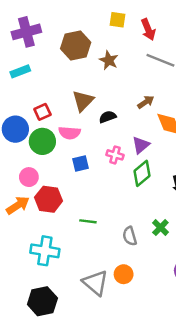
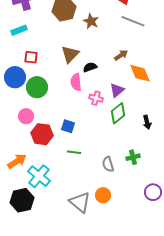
red square: (42, 112) -> (31, 57), moved, turned 32
pink semicircle: (69, 133) -> (76, 82), moved, turned 78
blue square: (81, 164) -> (68, 126), moved, turned 32
orange arrow: (18, 205) -> (17, 161), moved
green cross: (160, 227) -> (133, 157), turned 32
cyan cross: (45, 251) -> (39, 176), turned 30
black hexagon: (42, 301) -> (22, 200), moved

